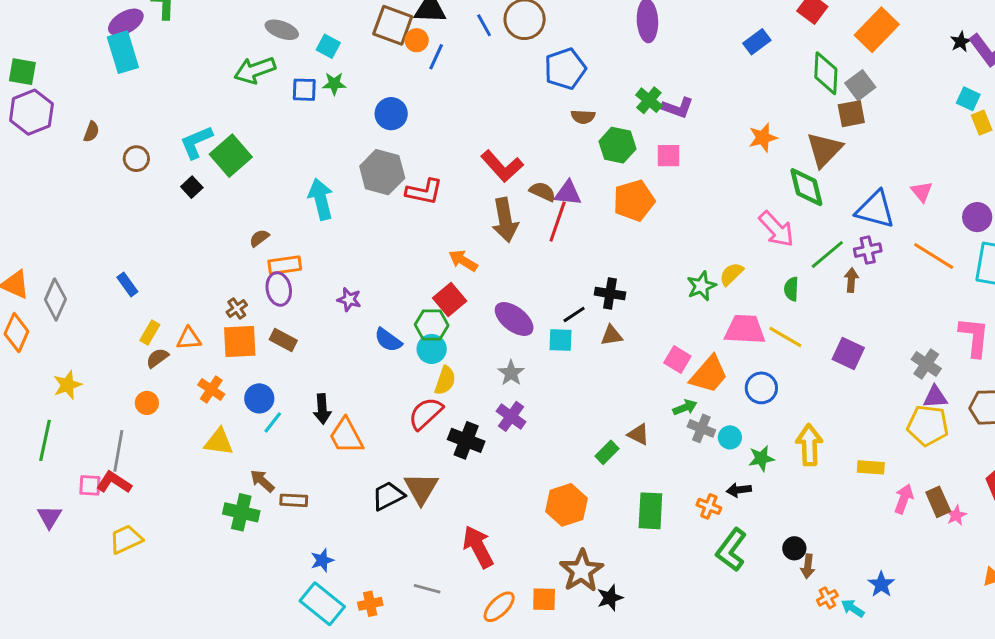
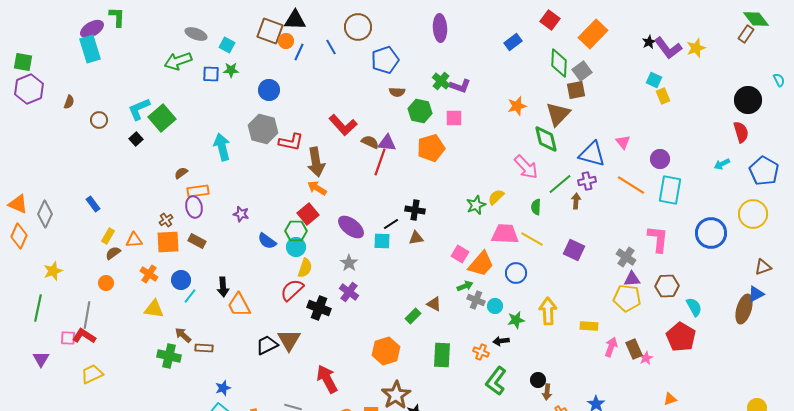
blue line: (484, 25) -> (331, 47), moved
brown arrow: (505, 220) -> (316, 162), moved

